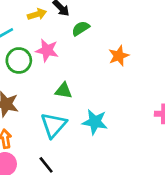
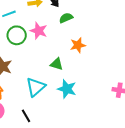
orange star: (119, 56) -> (78, 45), moved
green triangle: (64, 91) -> (57, 64), moved

